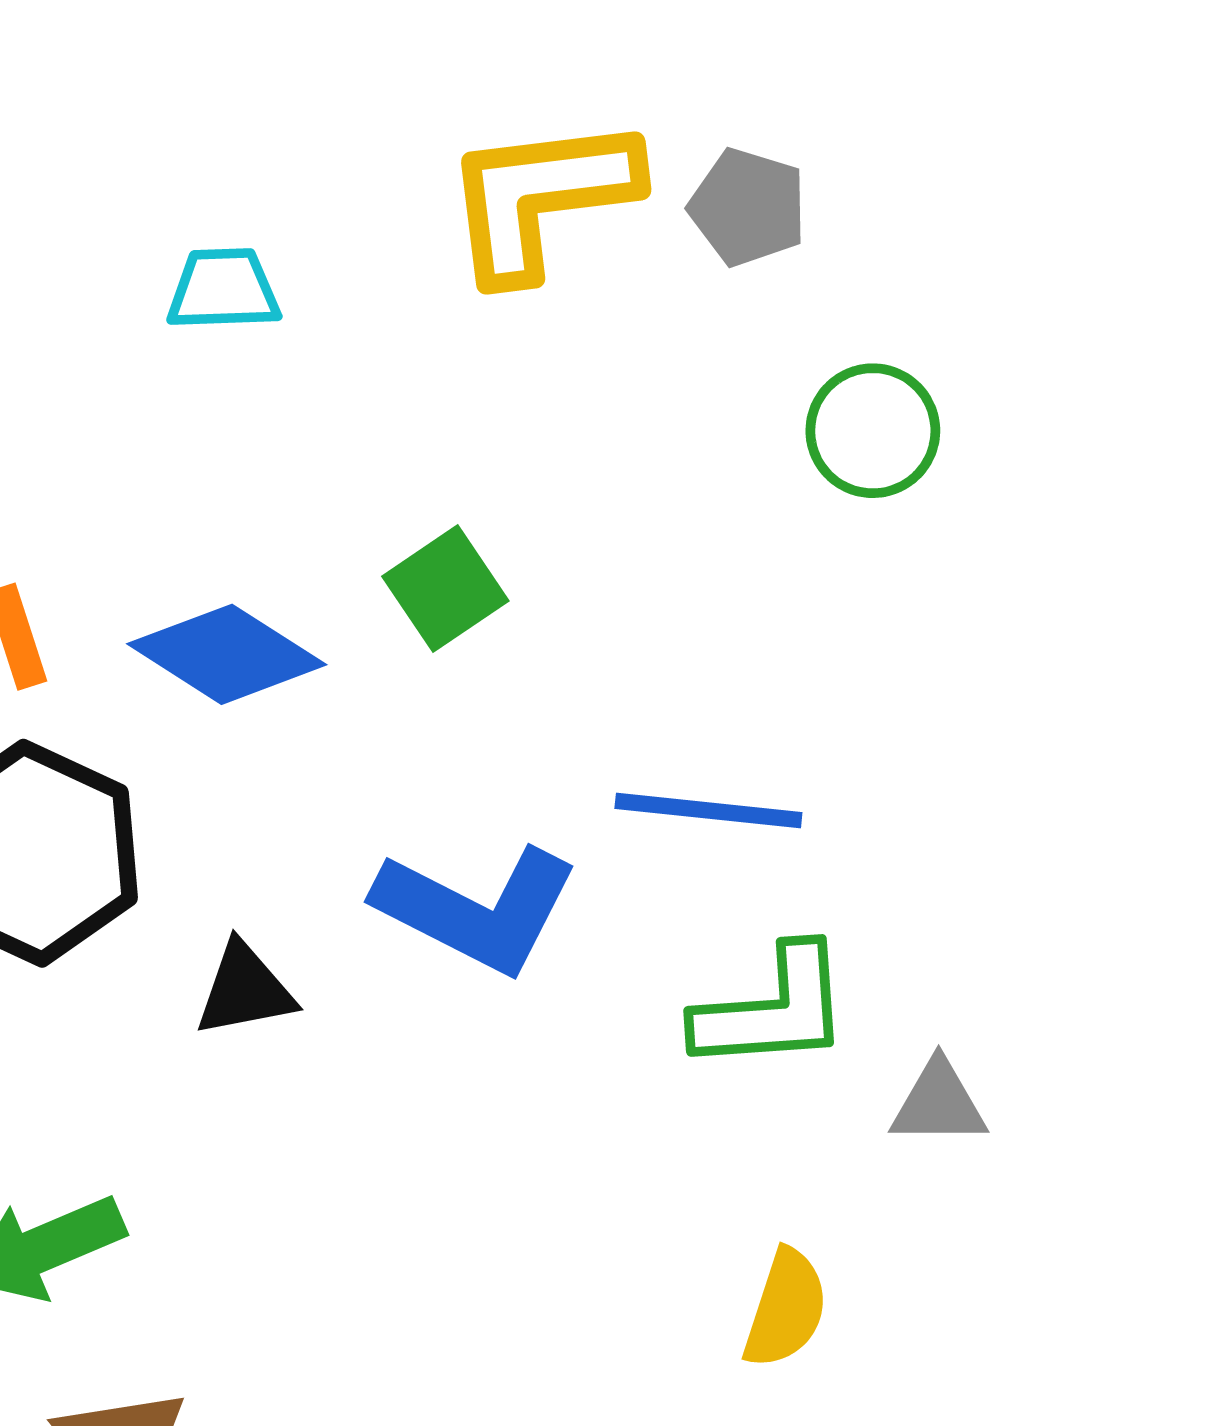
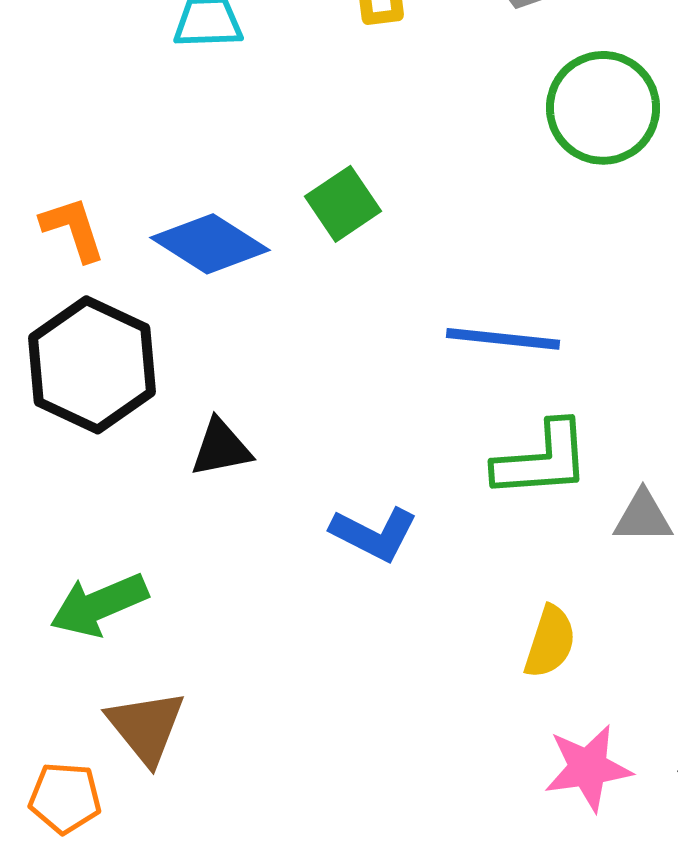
green circle: (873, 431) -> (603, 108), size x1.4
blue L-shape: (477, 909) -> (374, 534), moved, size x0.7

